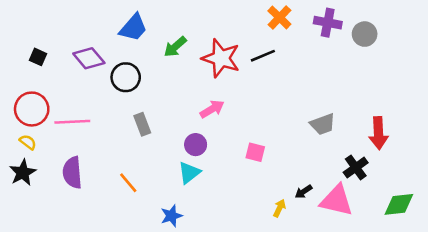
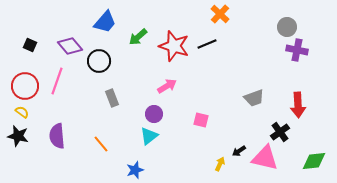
purple cross: (328, 23) -> (297, 50), moved
pink line: (72, 122) -> (57, 81), moved, turned -68
black star: (23, 173) -> (18, 136), turned -30

